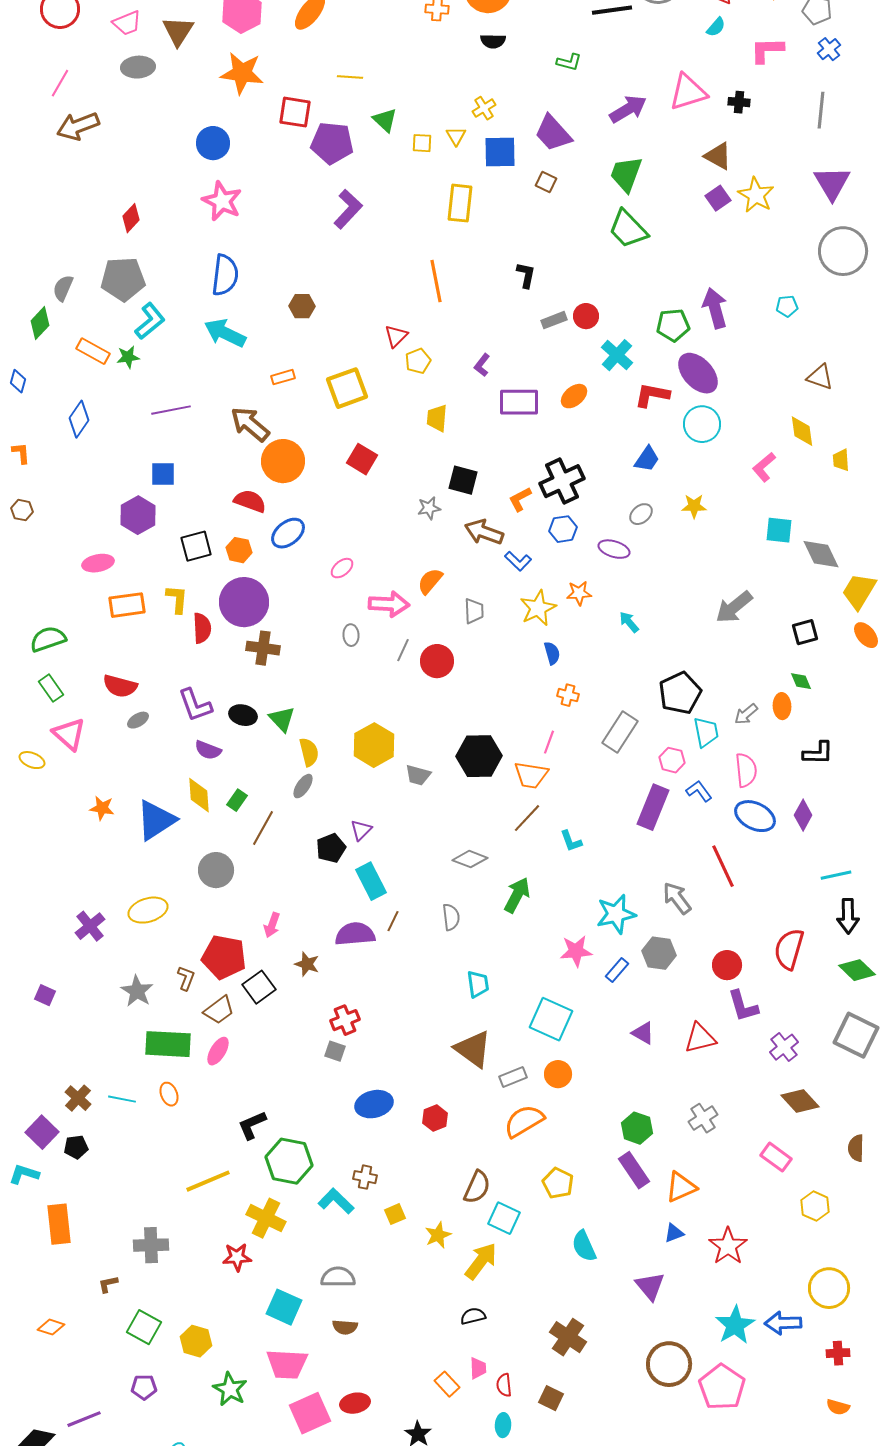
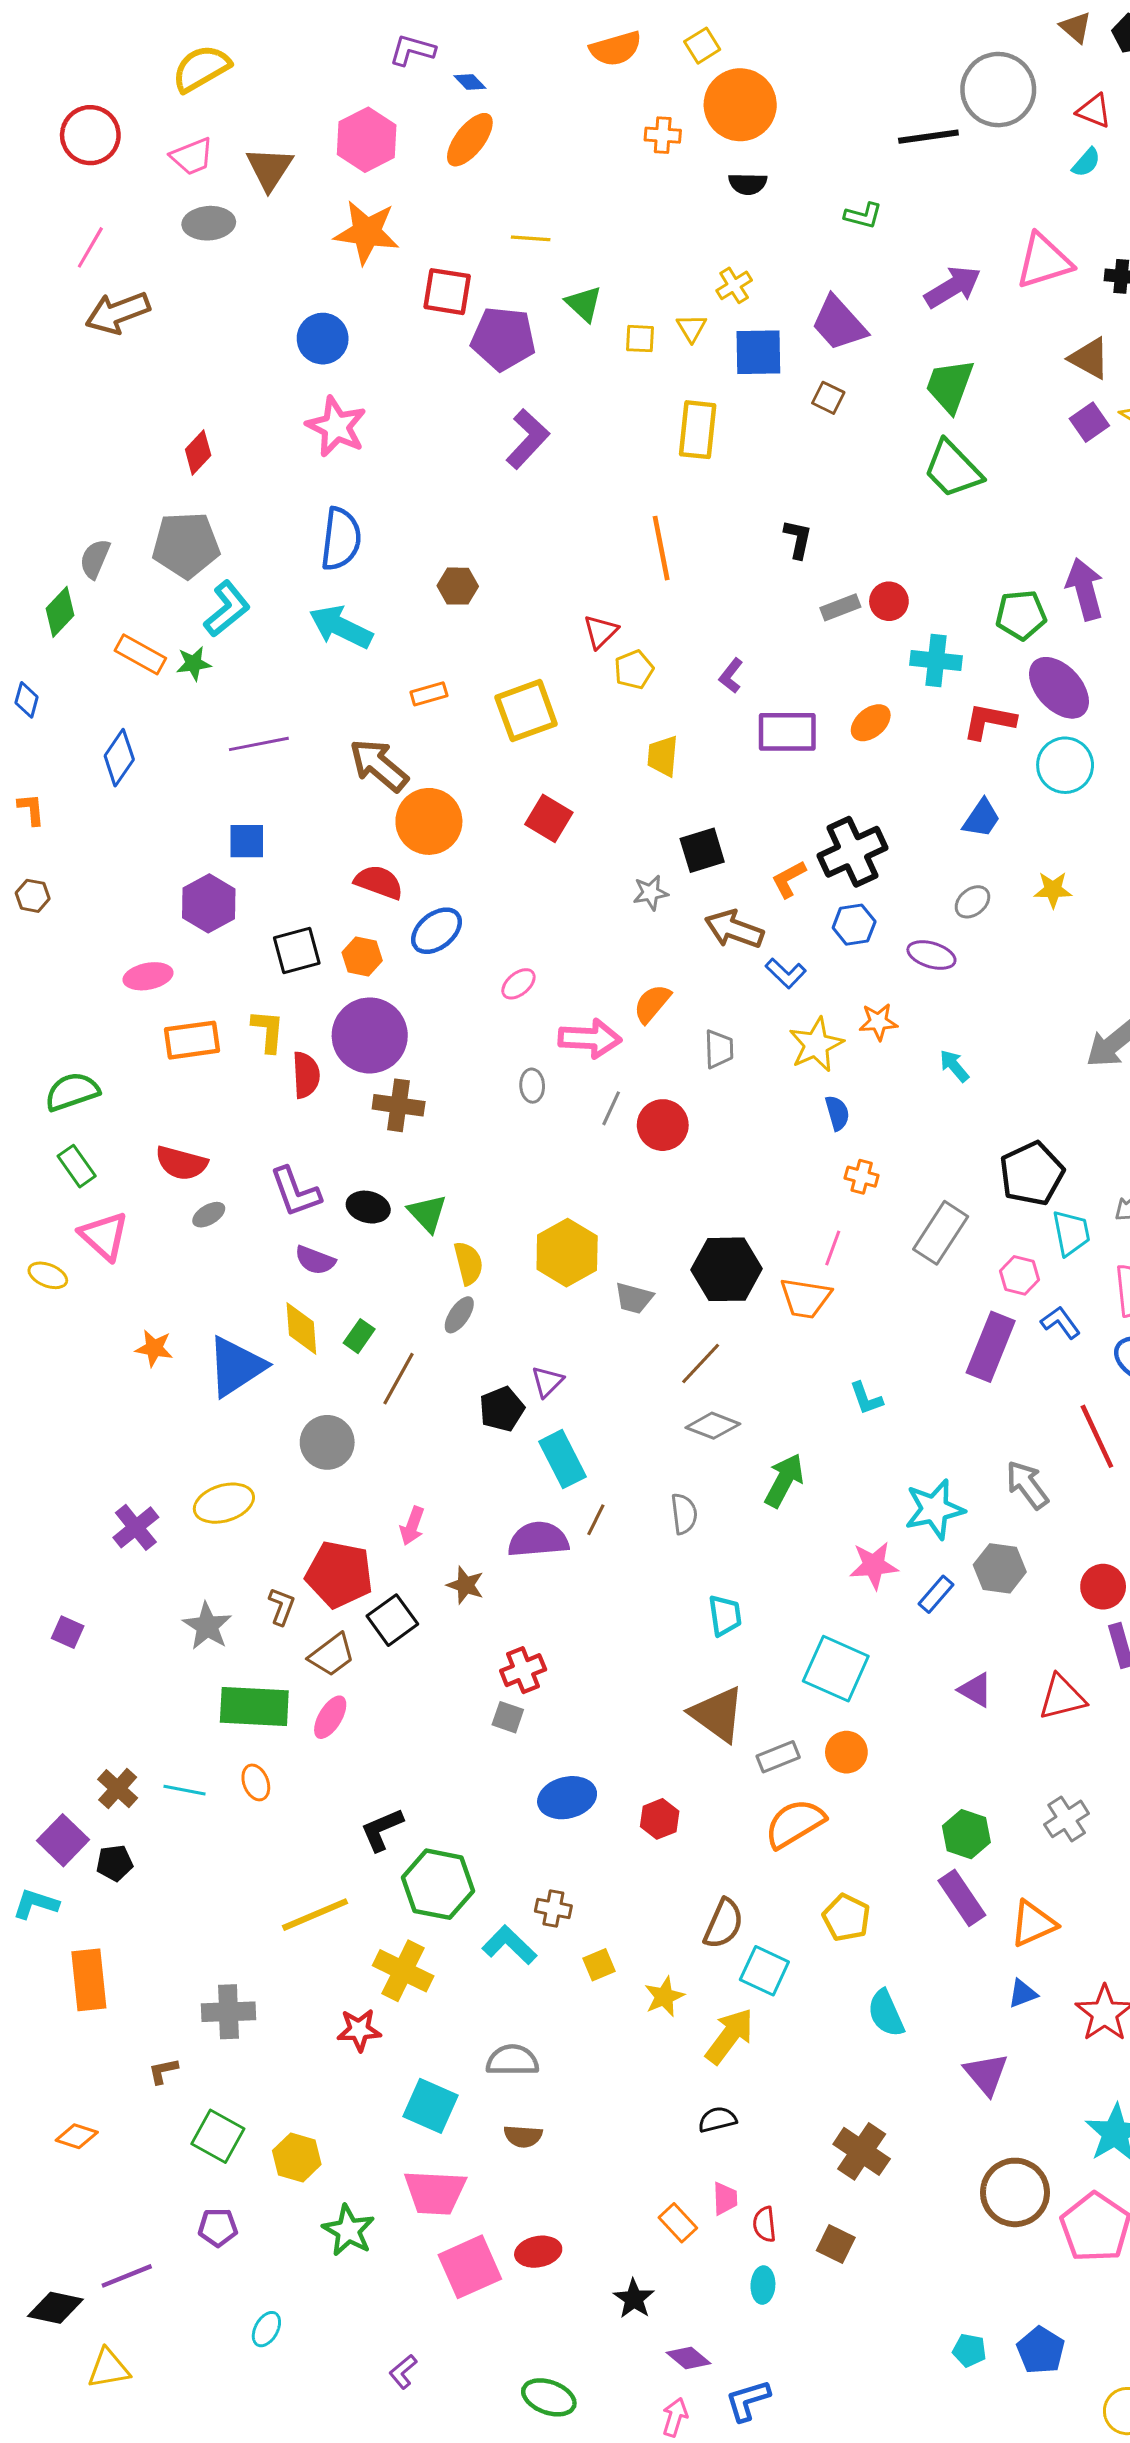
cyan cross: (617, 355) -> (936, 660), turned -36
black square: (463, 480) -> (702, 850), turned -32
brown line: (527, 818) -> (701, 1363), moved

